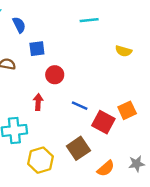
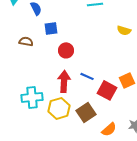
red arrow: (38, 102) -> (64, 81), moved, size x1.5
yellow hexagon: (40, 160) -> (59, 108), moved

